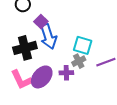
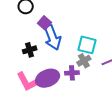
black cross: (25, 48) -> (30, 50), size x0.6
purple ellipse: (42, 77) -> (48, 78), turned 30

